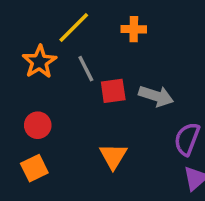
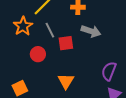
gray arrow: (156, 96) -> (91, 31), moved
red circle: (38, 125) -> (38, 54), moved

